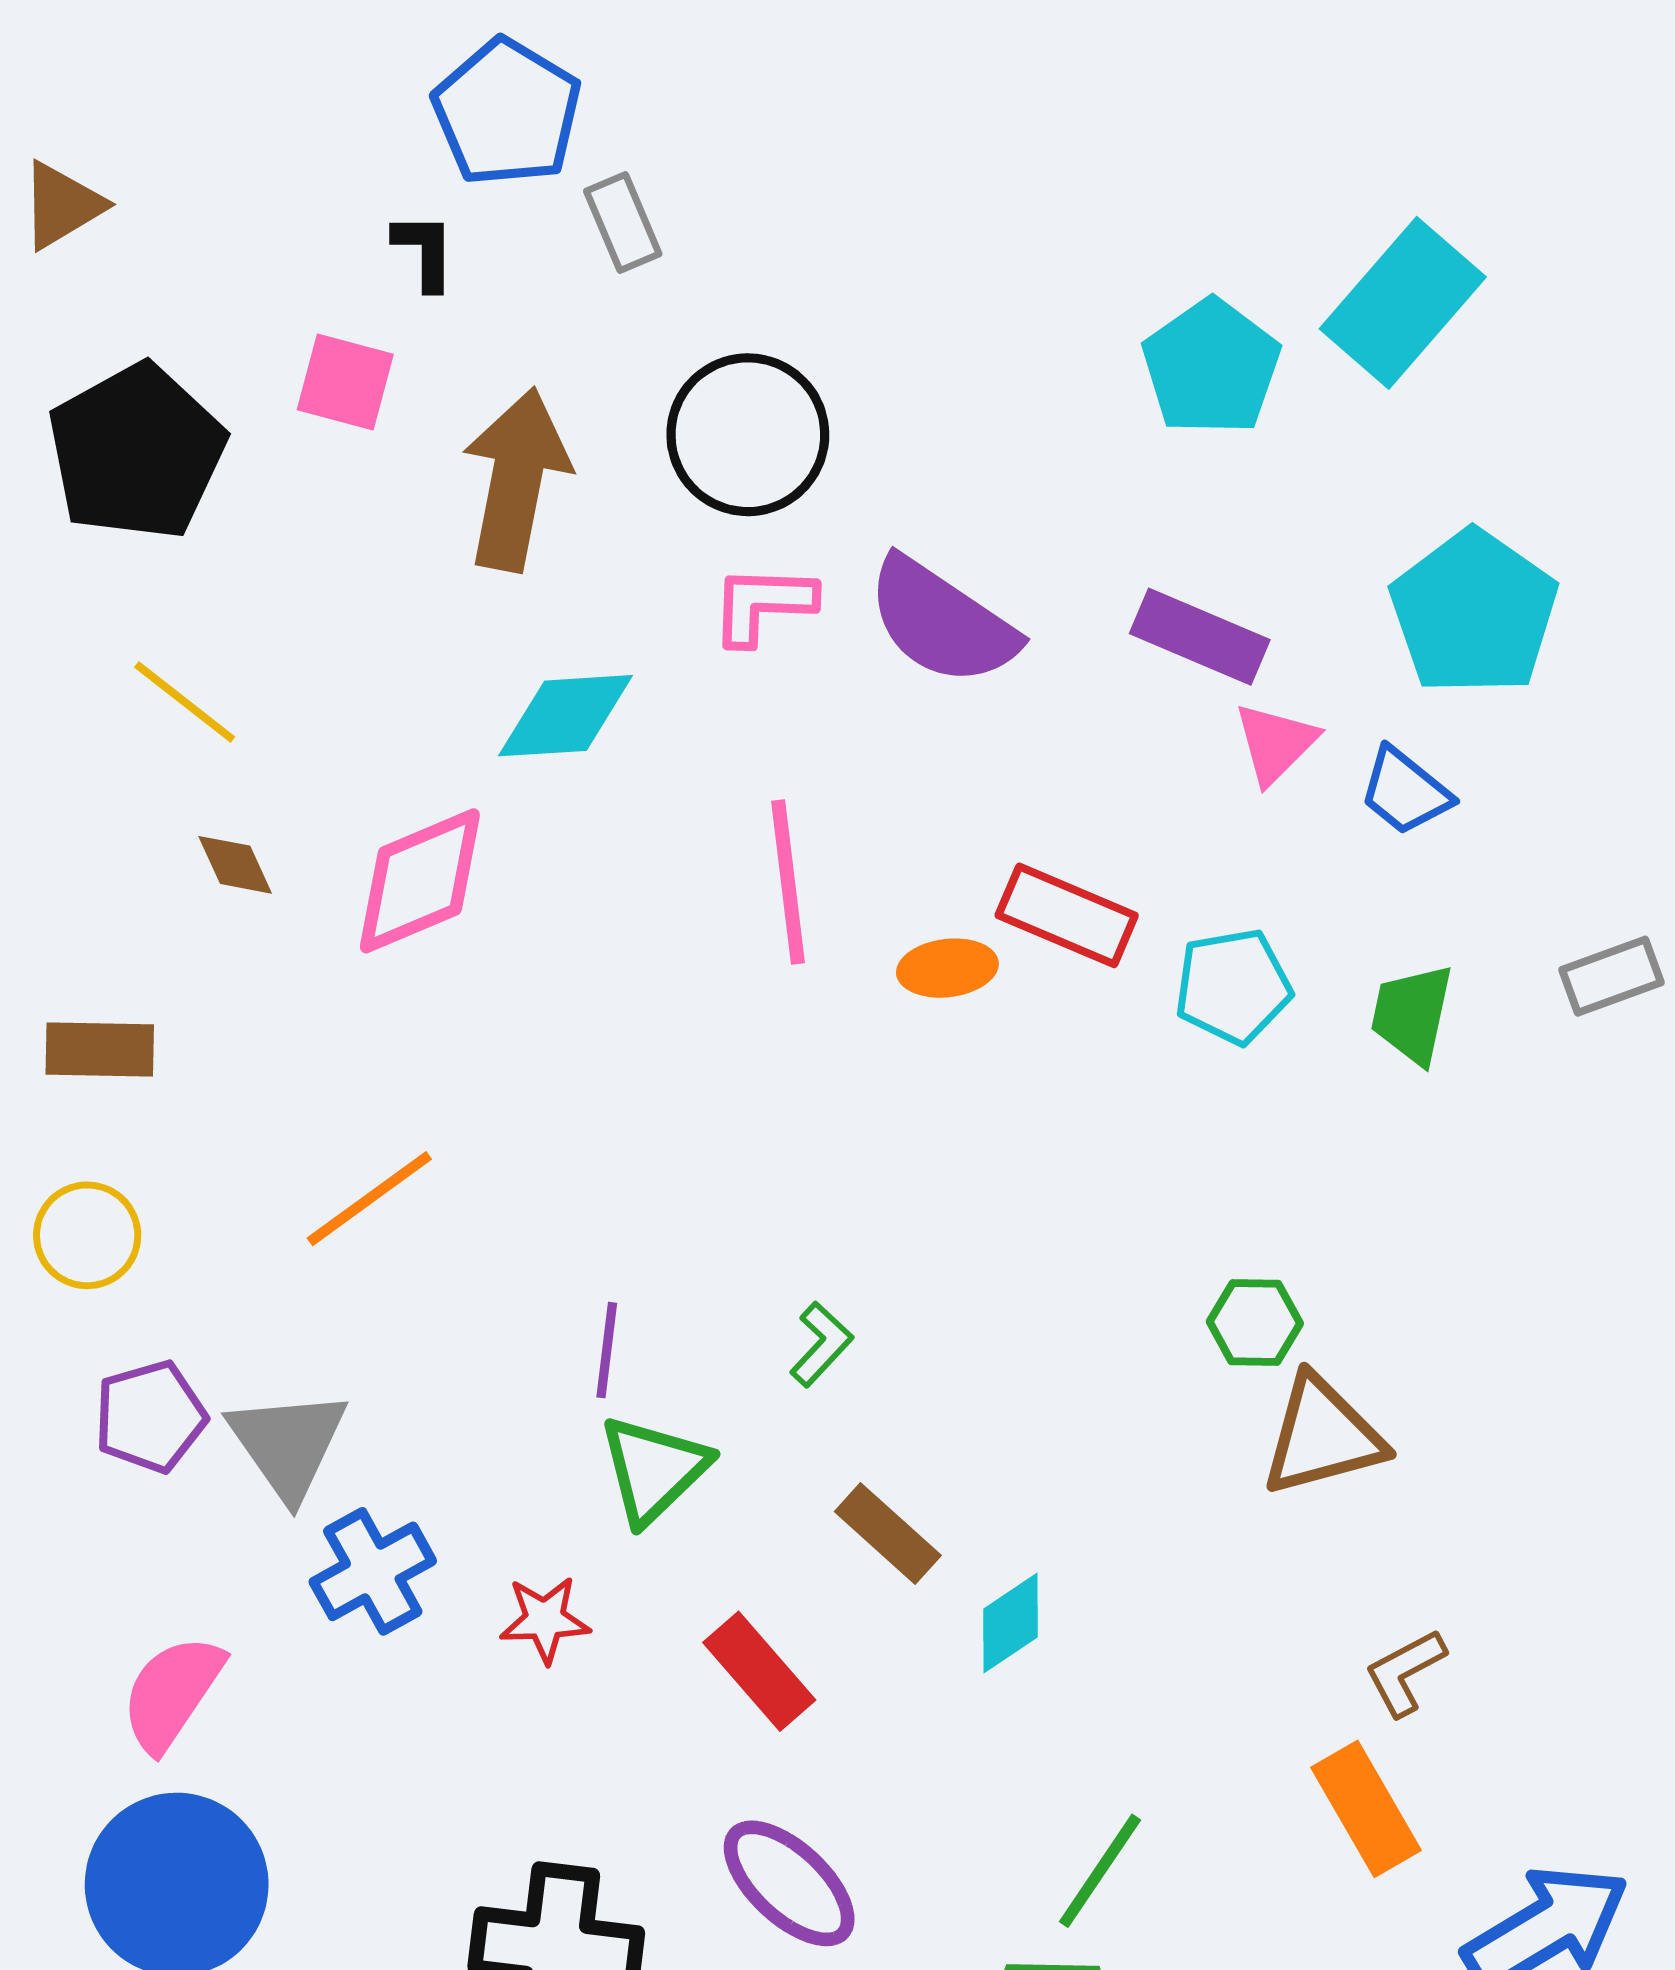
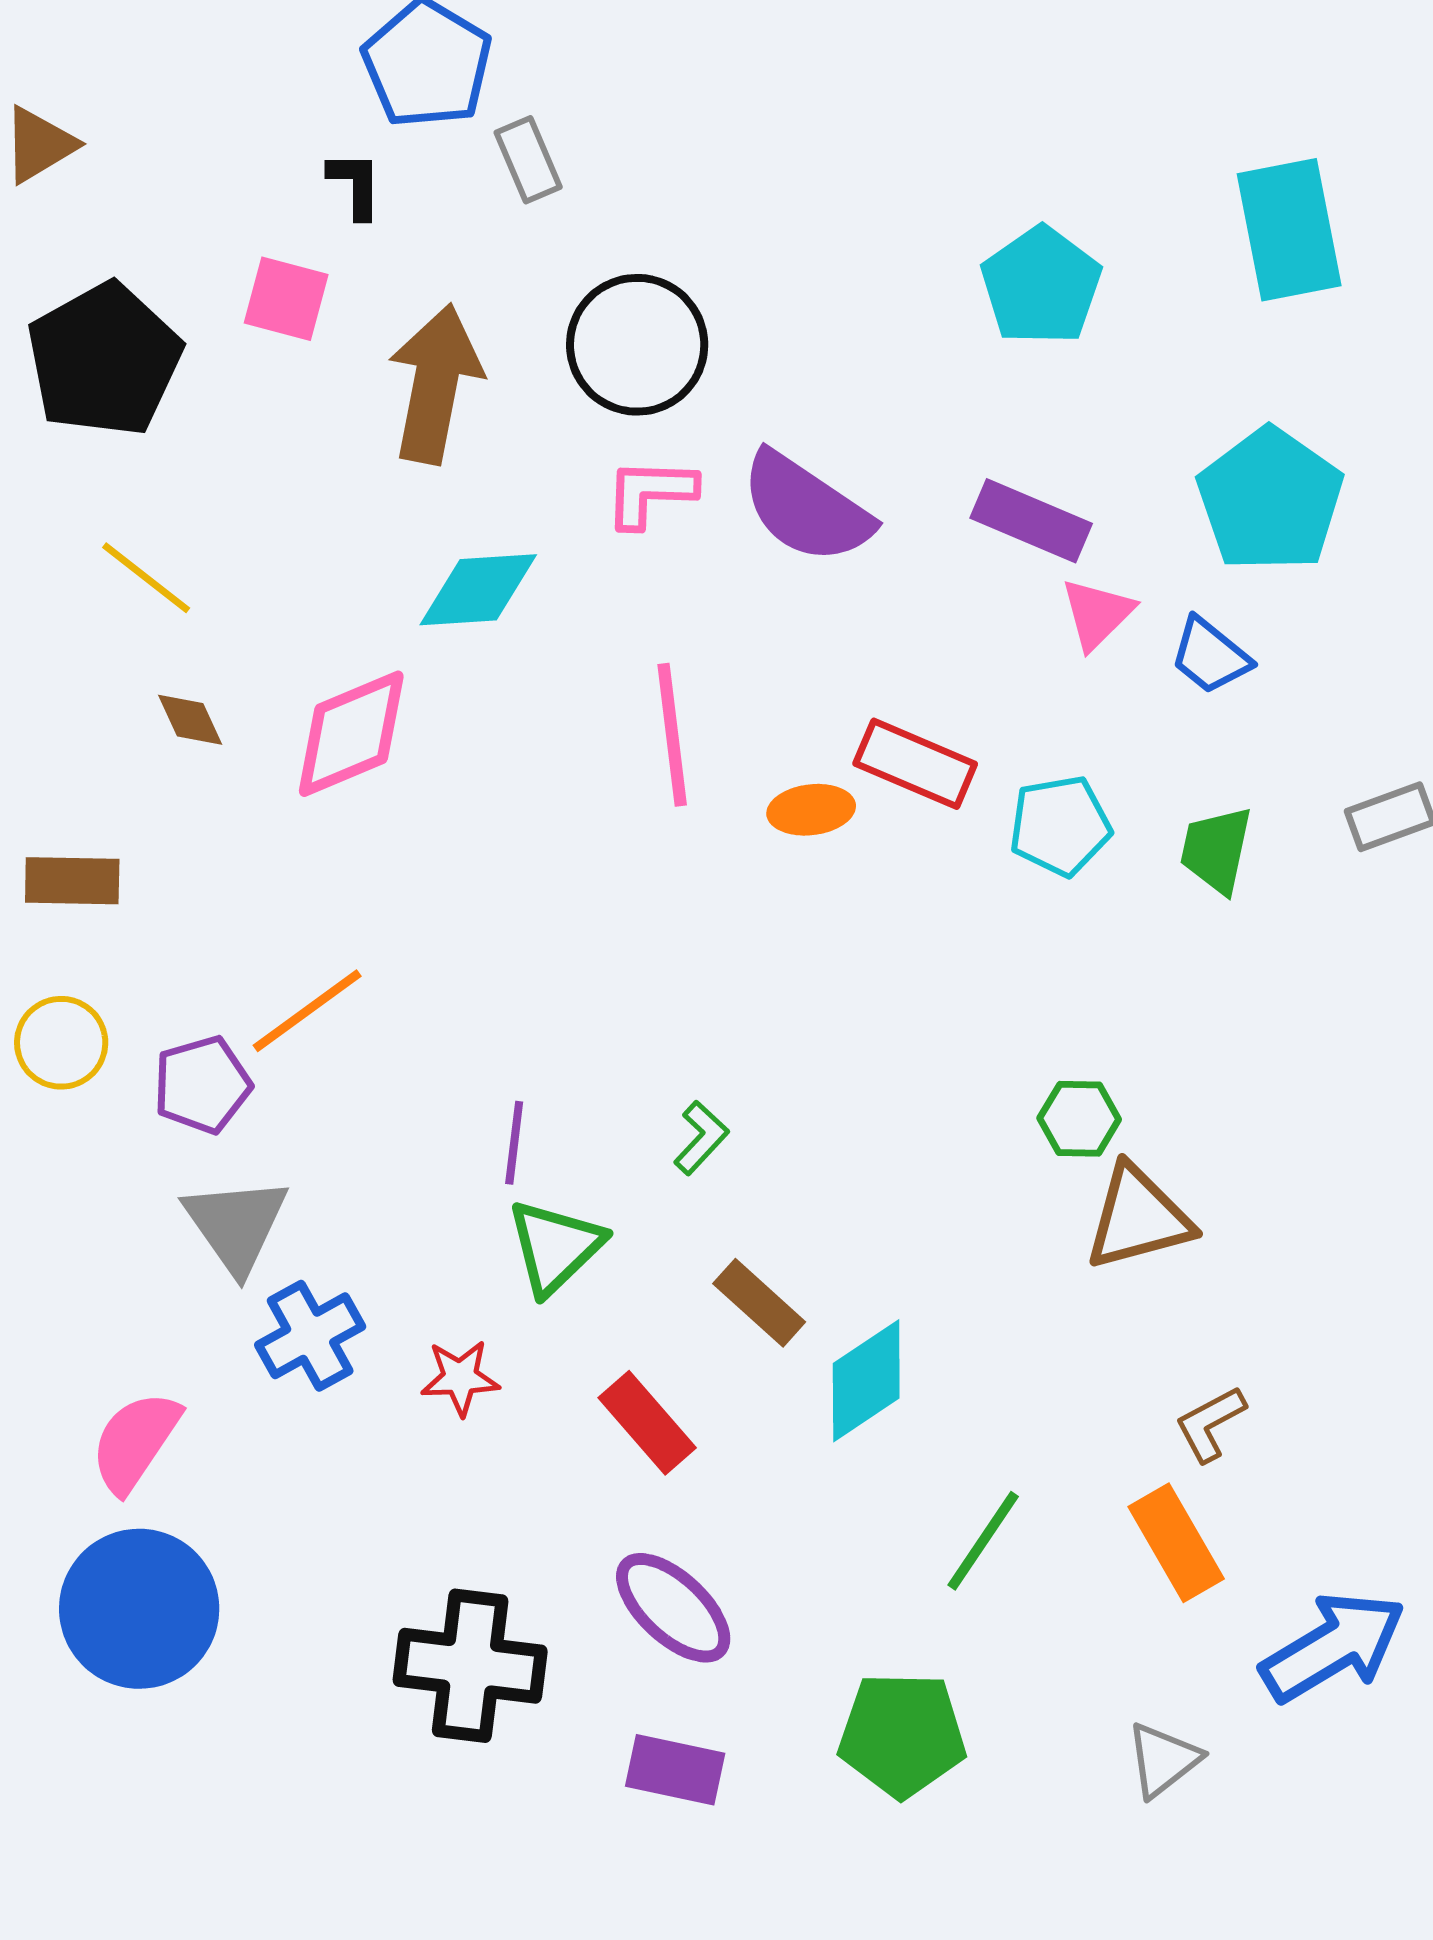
cyan rectangle: (1403, 303) -> (1289, 230), moved, turned -52
purple pentagon: (150, 1417) -> (202, 1085), moved
cyan diamond: (1011, 1623) -> (866, 1381), size x1.4
green line: (1100, 1871) -> (983, 1541), moved

